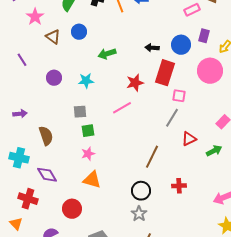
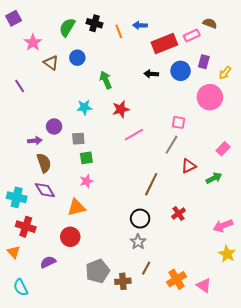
green arrow: (107, 54) -> (106, 80), turned 84
red rectangle: (165, 73) -> (164, 44), moved, turned 50
purple circle: (54, 78) -> (54, 126), moved
red star: (135, 83) -> (121, 109), moved
pink line: (122, 108) -> (134, 135), moved
purple arrow: (20, 114) -> (35, 141), moved
cyan cross: (19, 158) -> (17, 197), moved
purple diamond: (47, 175) -> (45, 190), moved
orange triangle: (92, 180) -> (76, 207), moved, turned -30
red cross: (179, 186) -> (179, 213), turned -32

